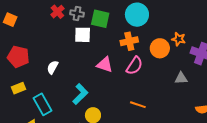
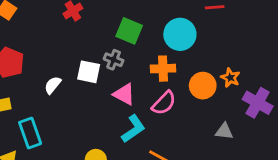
gray cross: (77, 13) -> (114, 60), moved
white square: (83, 35) -> (89, 72), moved
cyan L-shape: (80, 94) -> (133, 129), moved

